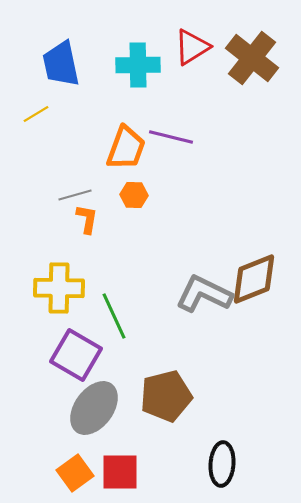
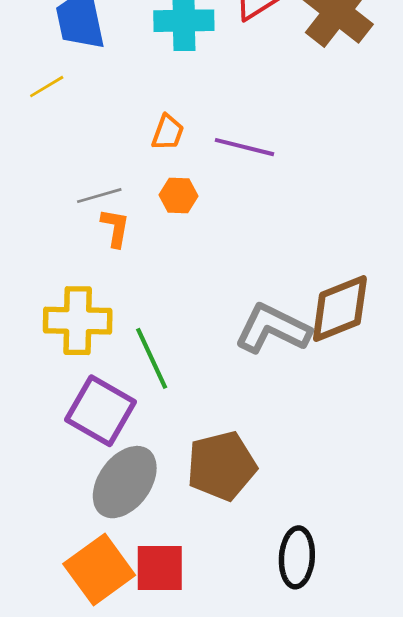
purple line: (171, 137) -> (244, 147), moved
orange trapezoid: (126, 148) -> (168, 132), size x0.6
orange square: (75, 473) -> (99, 569), size x1.4

